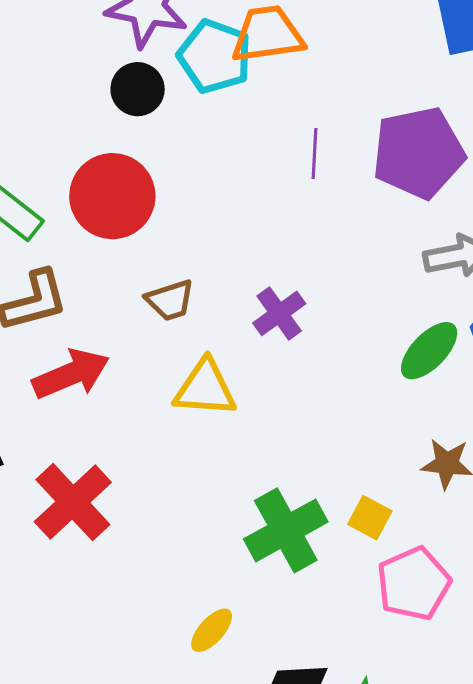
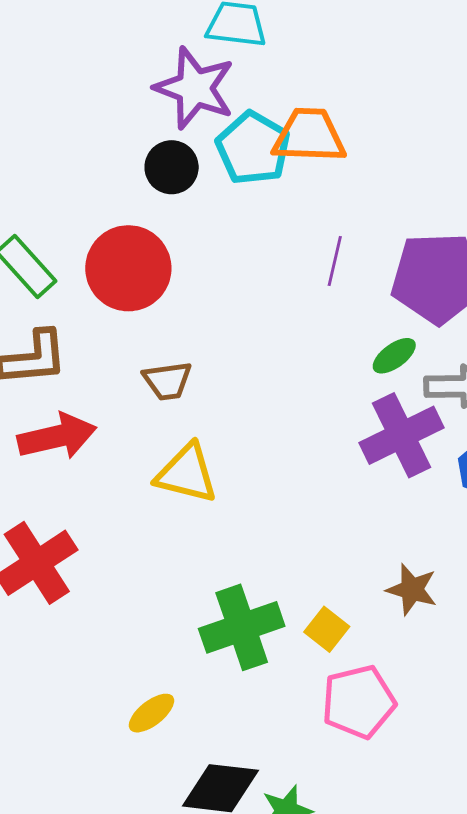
purple cross: (279, 313) -> (402, 435), moved, size x1.5
green ellipse: (429, 351) -> (394, 356), moved, size x0.7

